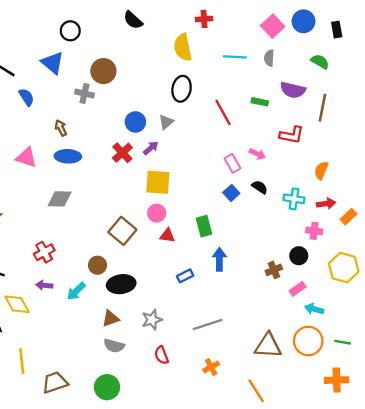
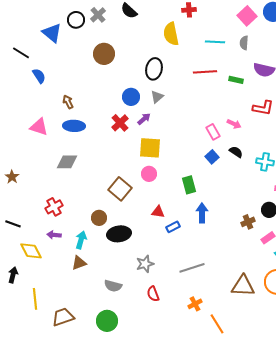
blue triangle: (53, 63) -> (52, 33), moved
black ellipse: (182, 89) -> (154, 69), moved
gray cross: (84, 94) -> (98, 15), moved, turned 35
red line: (223, 112) -> (205, 72), moved, turned -65
red triangle: (167, 236) -> (158, 212), moved
cyan arrow: (76, 291) -> (81, 240), turned 150
brown triangle: (111, 318) -> (79, 263), moved
orange line: (256, 391) -> (217, 324), moved

